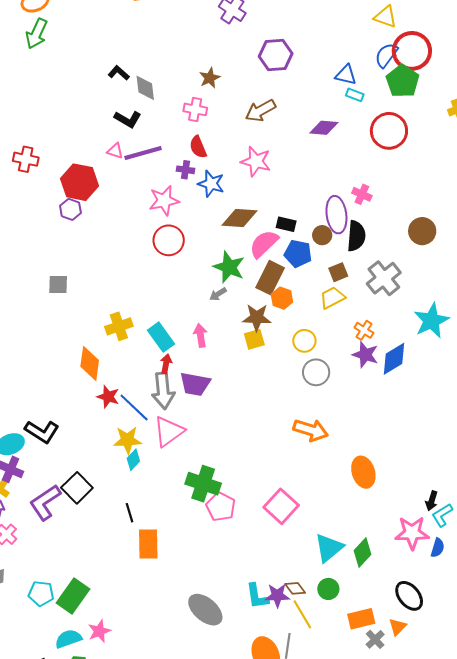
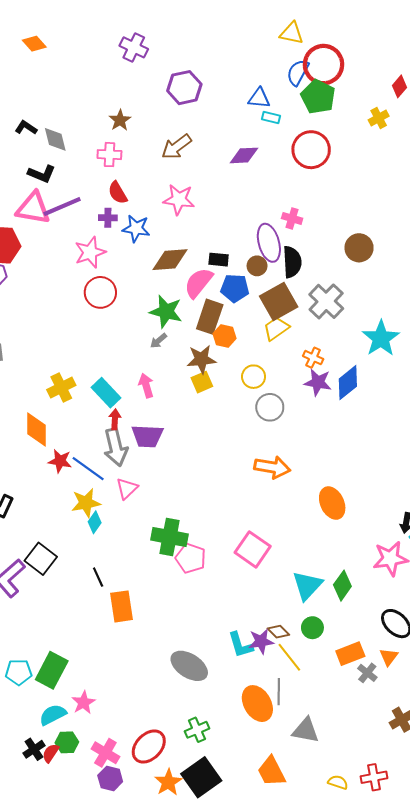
pink triangle: (115, 151) -> (33, 208), size x2.0
brown square: (338, 272) -> (279, 302), size x1.8
pink triangle: (169, 432) -> (127, 488), size x0.7

